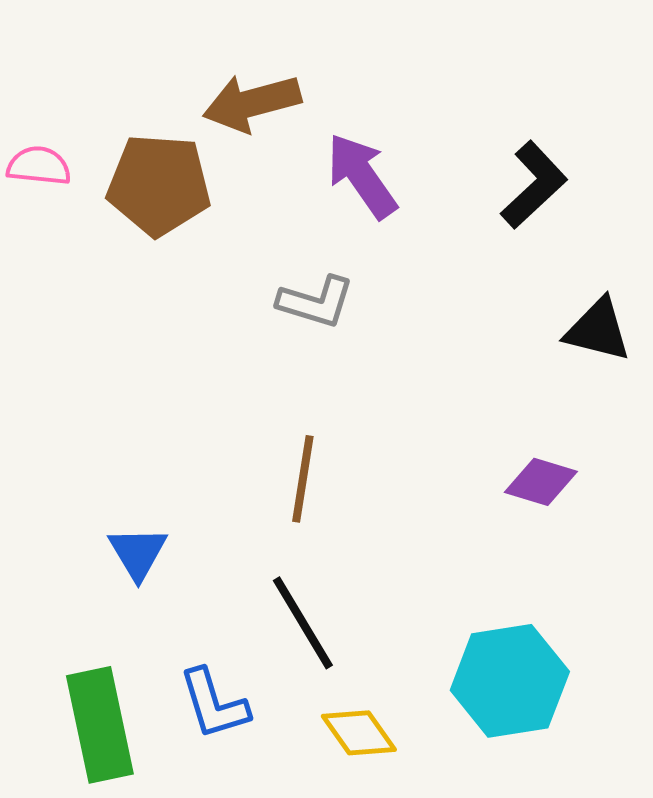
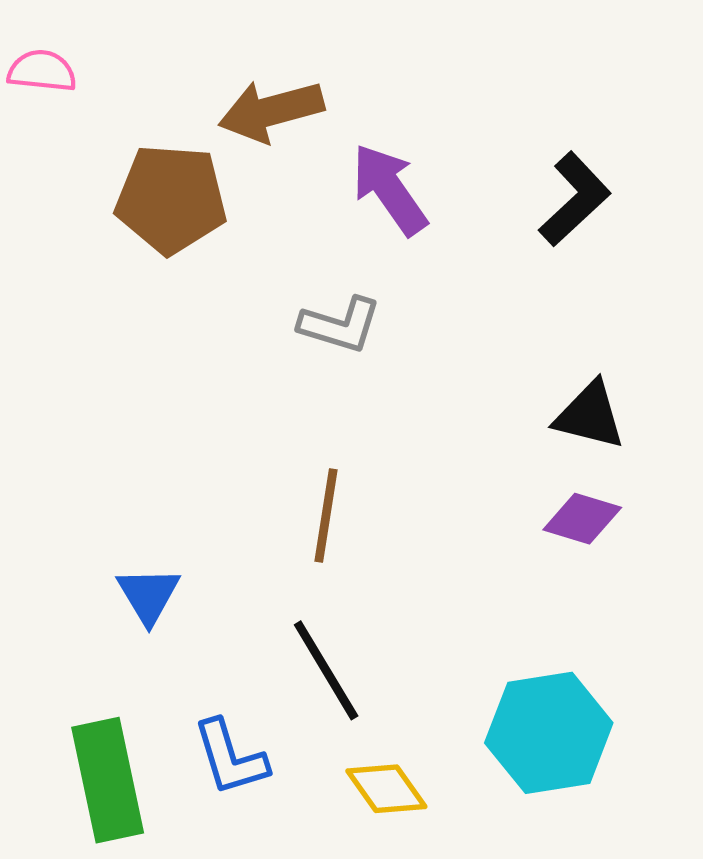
pink semicircle: (39, 166) -> (42, 71), moved
black triangle: (598, 330) -> (590, 415), moved

